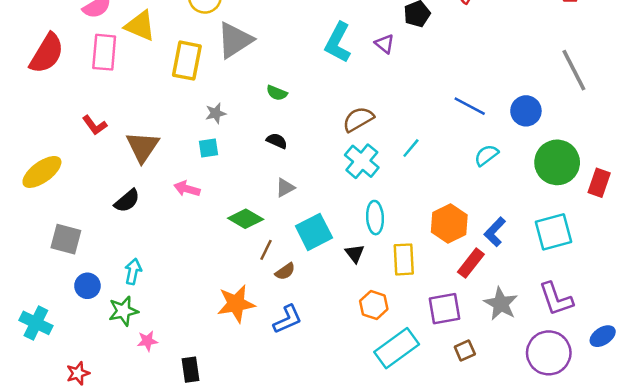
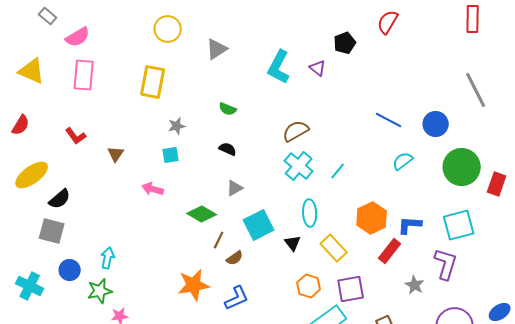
yellow triangle: (140, 26) -> (32, 71), moved
gray triangle: (235, 40) -> (217, 49), moved, size x0.7
red semicircle: (47, 53) -> (21, 125), moved, size x0.6
brown triangle: (143, 147) -> (116, 154), size x0.6
cyan line: (411, 148) -> (338, 171), moved
black semicircle: (127, 201) -> (60, 199), moved
blue L-shape: (495, 232) -> (410, 225), turned 50
yellow rectangle: (404, 259) -> (334, 248), turned -40
purple L-shape: (556, 299) -> (446, 264), moved, turned -144
gray star: (501, 304) -> (415, 285), size x0.7
purple square: (444, 309) -> (351, 289), moved
cyan cross: (36, 323) -> (30, 286), moved

